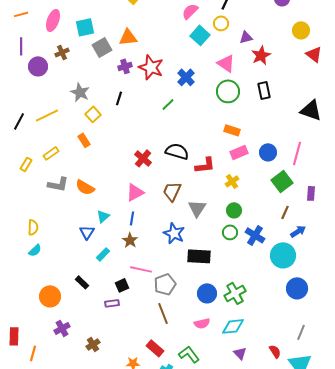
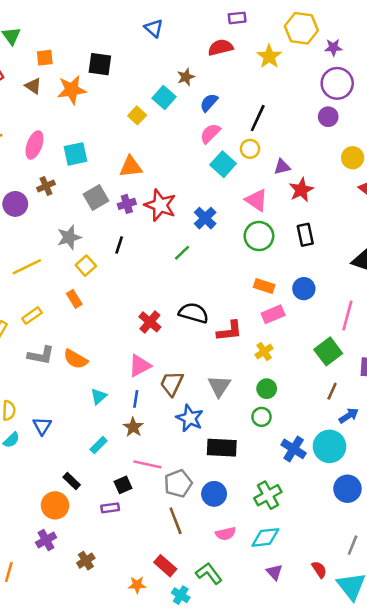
gray square: (102, 47) -> (96, 198), moved
gray star: (80, 92) -> (69, 237), turned 30
blue circle: (268, 152) -> (304, 289), moved
brown trapezoid: (172, 191) -> (172, 384), moved
blue triangle: (87, 232) -> (42, 426), moved
blue cross: (255, 235) -> (294, 449), moved
blue circle: (207, 293) -> (214, 494), moved
orange circle: (50, 296) -> (55, 505), moved

